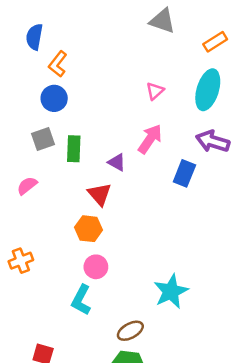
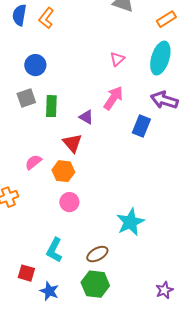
orange L-shape: (58, 64) -> (46, 18), moved
pink semicircle: (27, 186) -> (33, 162), moved
cyan L-shape: (81, 300) -> (54, 250), moved

